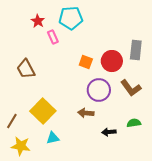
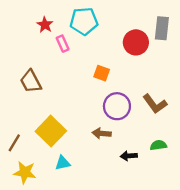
gray rectangle: (136, 50) -> (162, 28), moved
red circle: (112, 61) -> (136, 42), moved

